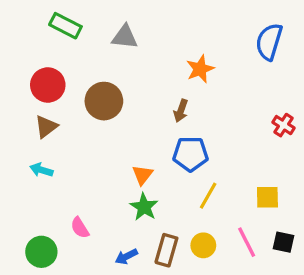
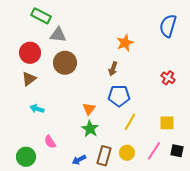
gray triangle: (125, 37) -> (58, 35), moved
red cross: (283, 125) -> (168, 78), moved
cyan arrow: (41, 170) -> (37, 109), moved
pink line: (247, 242) -> (154, 151), turned 60

